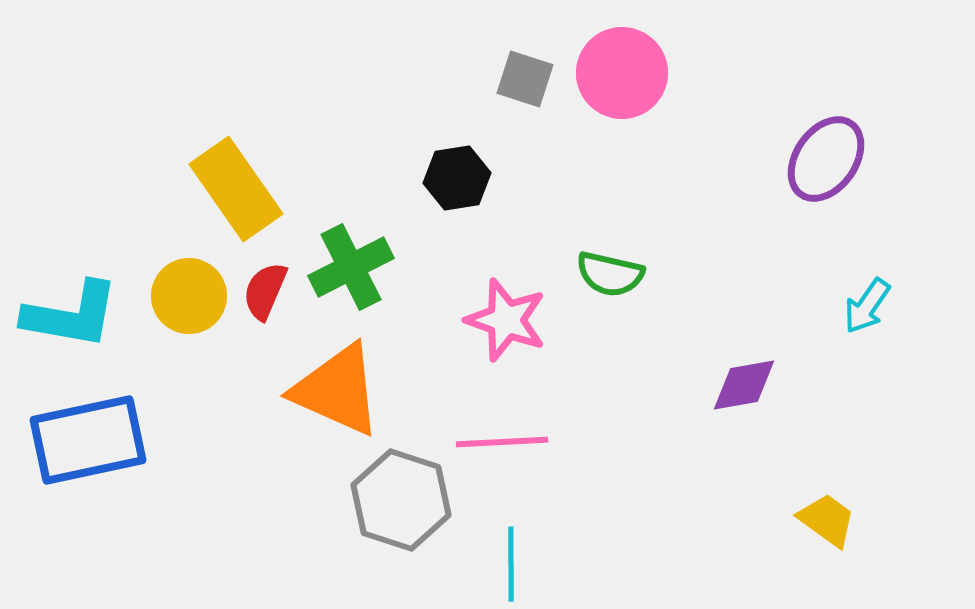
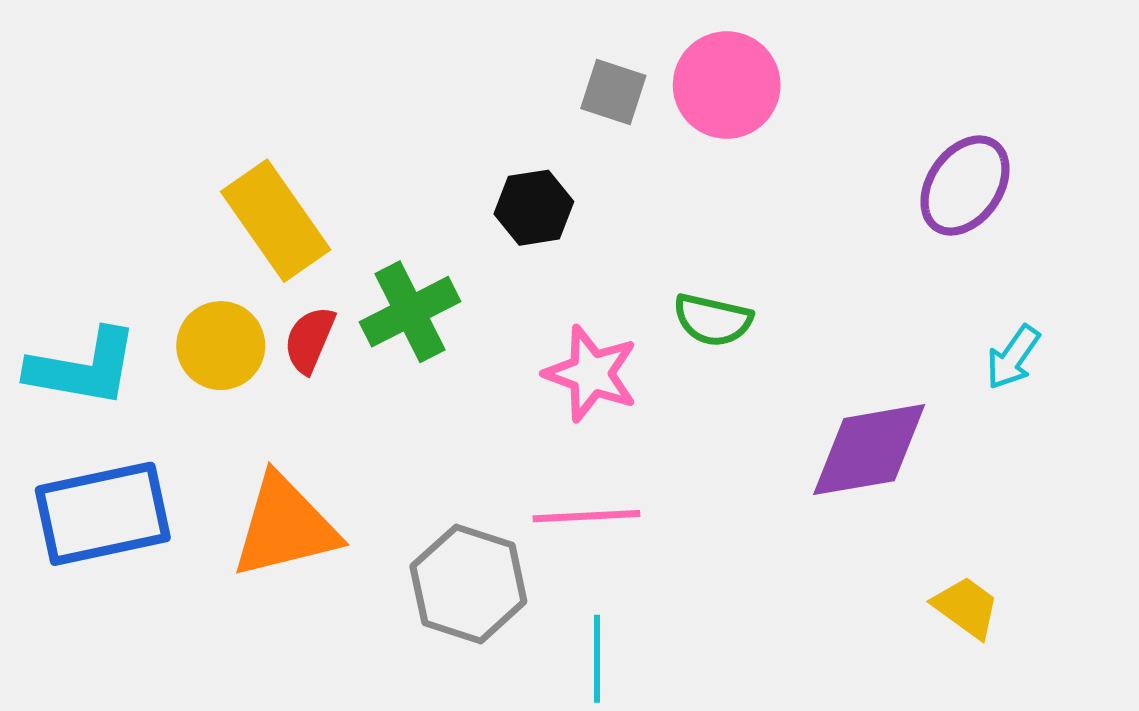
purple diamond: (744, 385) -> (869, 450), size x1.6
orange triangle: (337, 390) -> (285, 527), moved, turned -38

